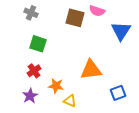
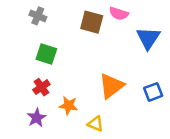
orange triangle: (91, 70) -> (111, 86), turned -30
blue square: (118, 93) -> (153, 92), moved
yellow triangle: (70, 101) -> (95, 124), moved

